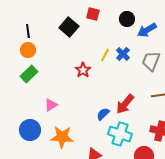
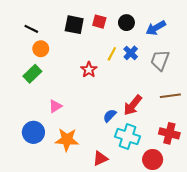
red square: (93, 14) -> (99, 22), moved
black circle: (127, 19) -> (126, 23), moved
black square: (69, 27) -> (74, 25), turned -30
black line: (28, 31) -> (31, 29), turned -56
orange circle: (28, 50) -> (41, 49), moved

